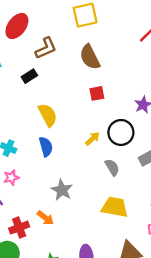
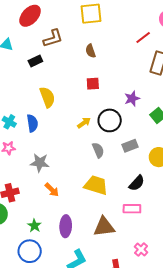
brown semicircle: (90, 57) -> (91, 51), size x0.6
blue semicircle: (46, 147) -> (32, 123), moved
gray star: (62, 190) -> (40, 163), moved, turned -30
orange arrow: (45, 218) -> (52, 190), moved

